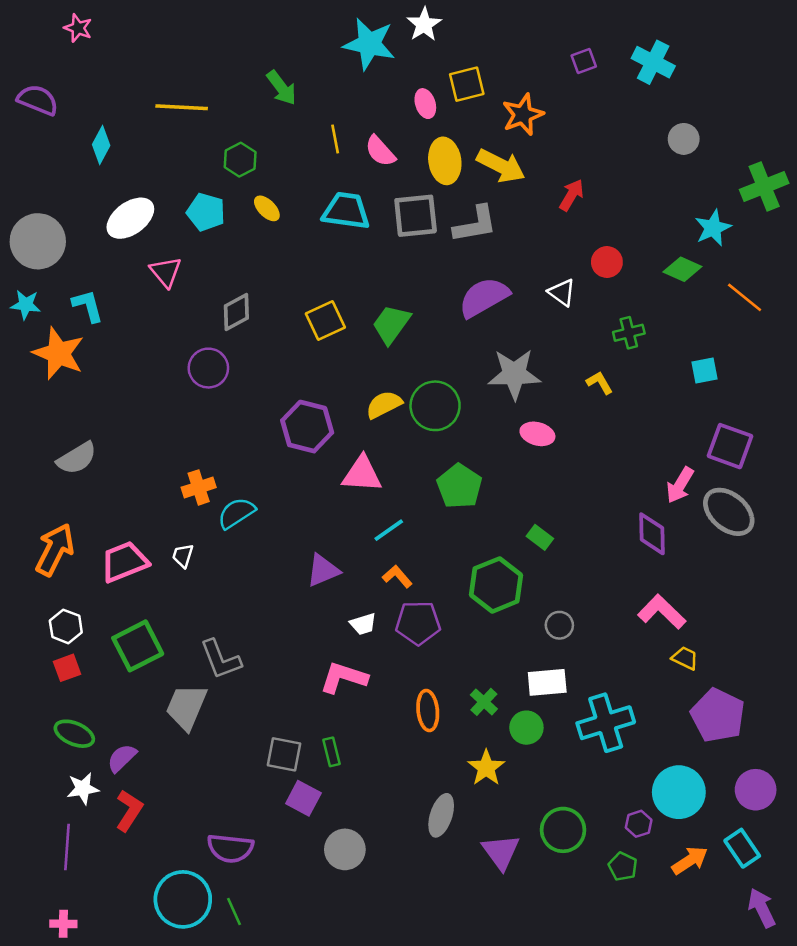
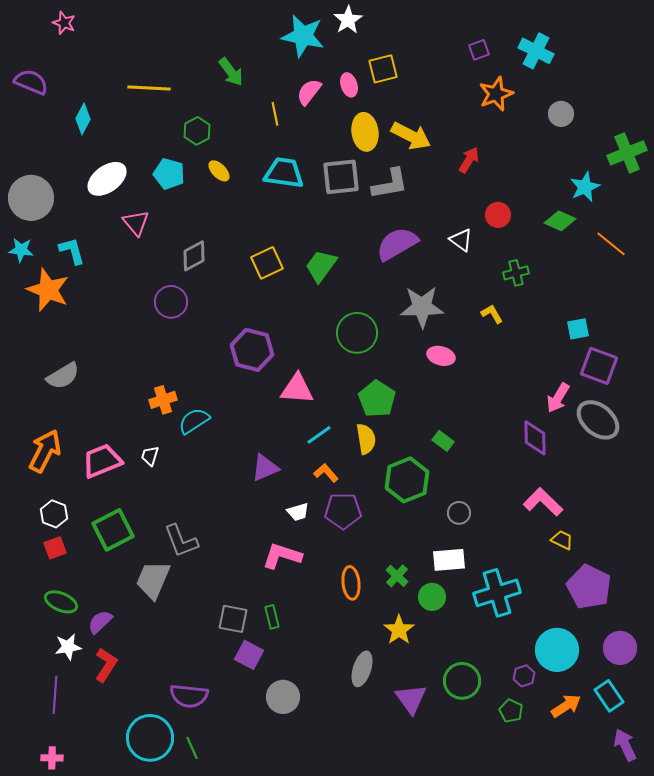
orange star: (523, 115) -> (496, 94), moved
pink semicircle: (380, 151) -> (309, 92), moved, turned 80
cyan square: (704, 370) -> (578, 329), moved
yellow semicircle: (384, 405) -> (366, 439), moved, turned 108

